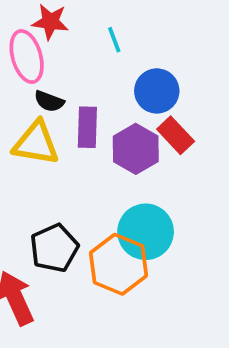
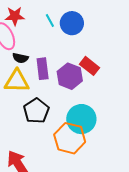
blue circle: (157, 91) -> (72, 23), moved
black pentagon: (54, 248) -> (36, 111), moved

